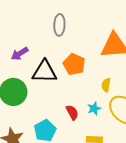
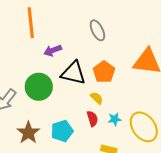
gray ellipse: (59, 25) -> (97, 30), turned -40
yellow semicircle: (106, 85) -> (97, 98), moved, turned 112

